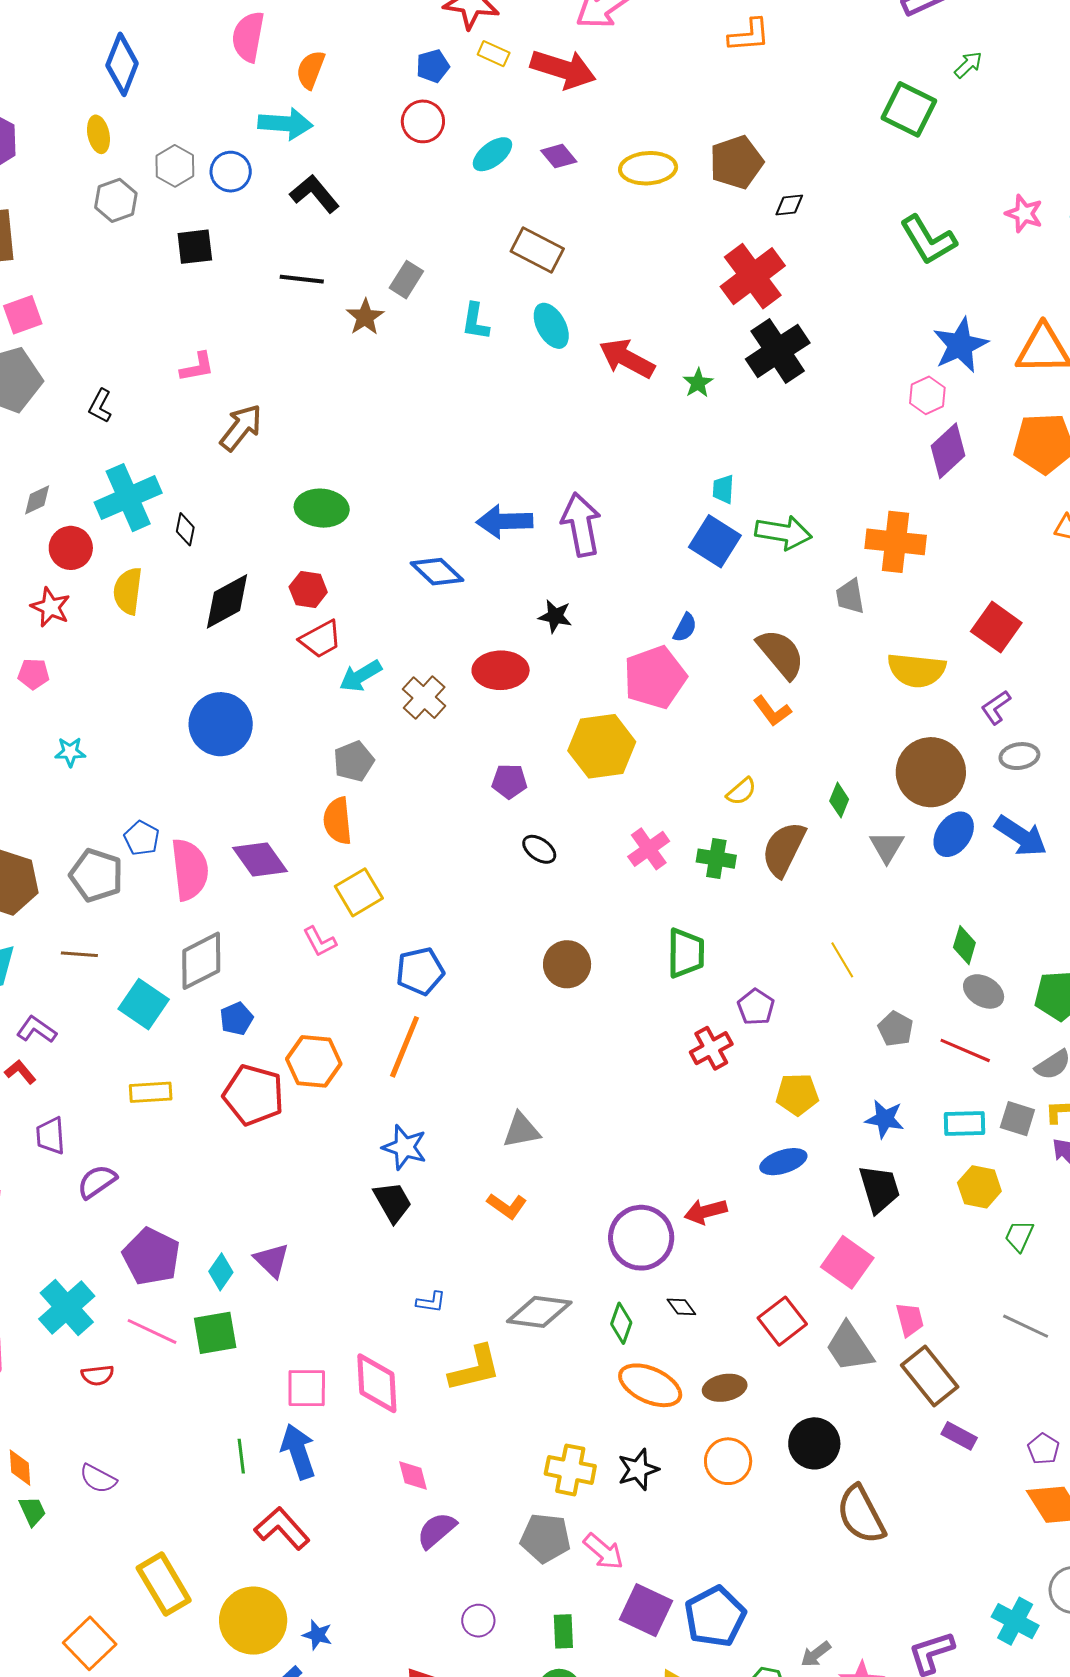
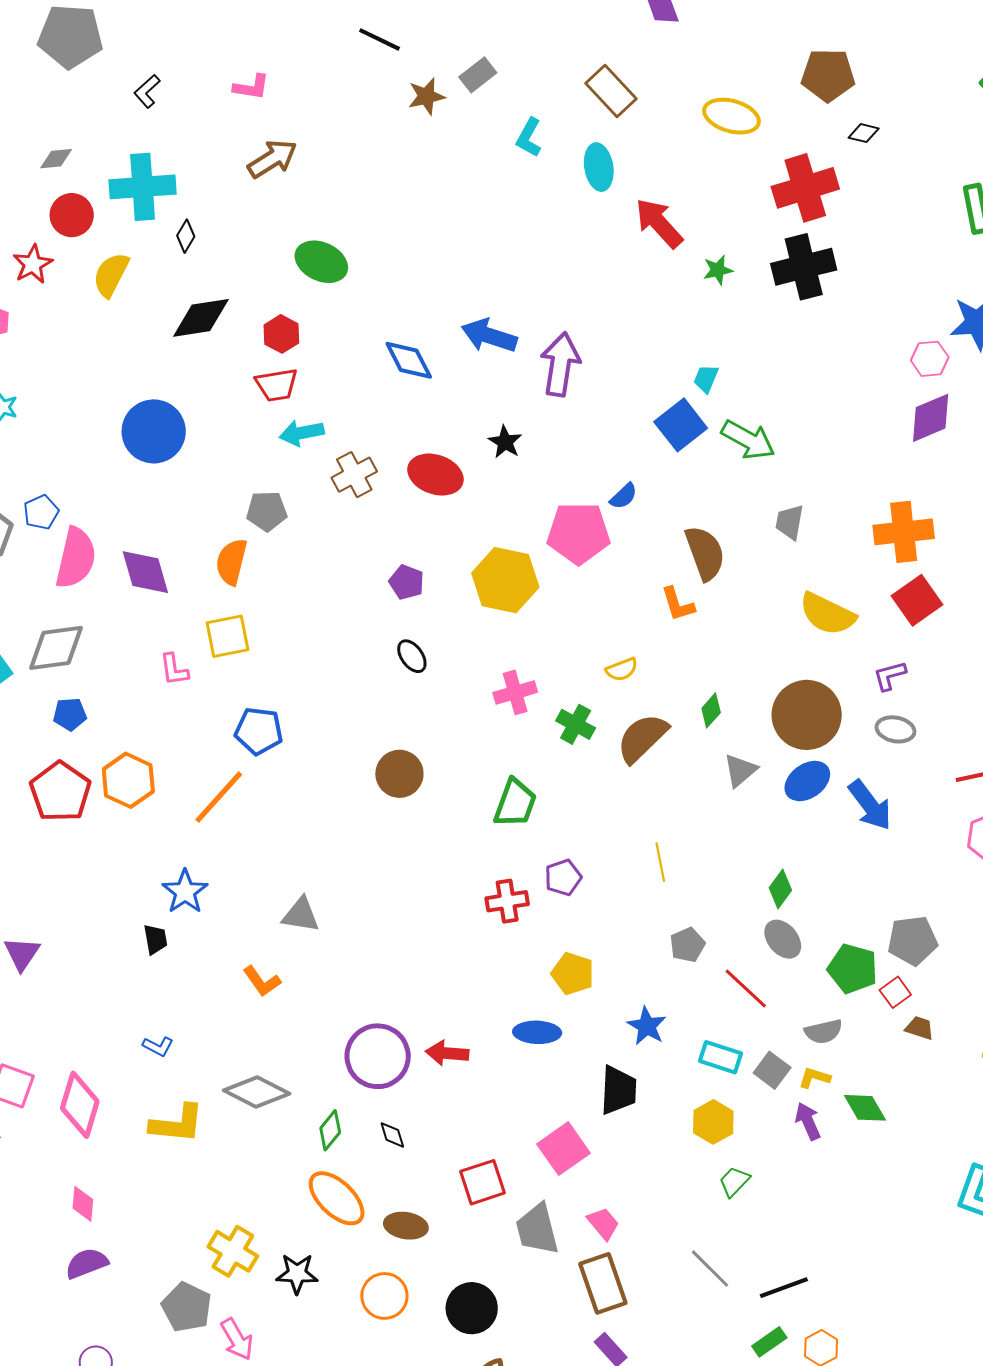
yellow ellipse: (648, 168) -> (732, 116), moved
orange cross: (896, 542) -> (904, 532), moved, turned -32
black trapezoid: (393, 1202) -> (155, 939), size x0.7
pink trapezoid: (910, 1320) -> (603, 1224), turned -45

